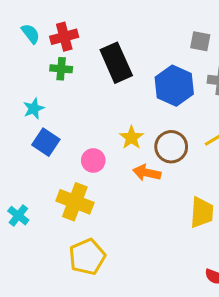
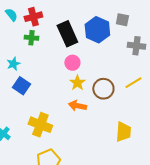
blue hexagon: (174, 86) -> (97, 30), moved
pink circle: (93, 160) -> (72, 63), moved
orange arrow: (147, 173) -> (77, 106), moved

